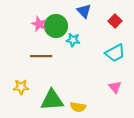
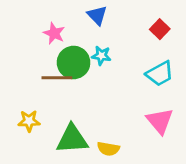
blue triangle: (84, 11) -> (97, 15), moved
green circle: (56, 26) -> (74, 63), moved
pink triangle: (115, 87) -> (160, 121), size x1.5

